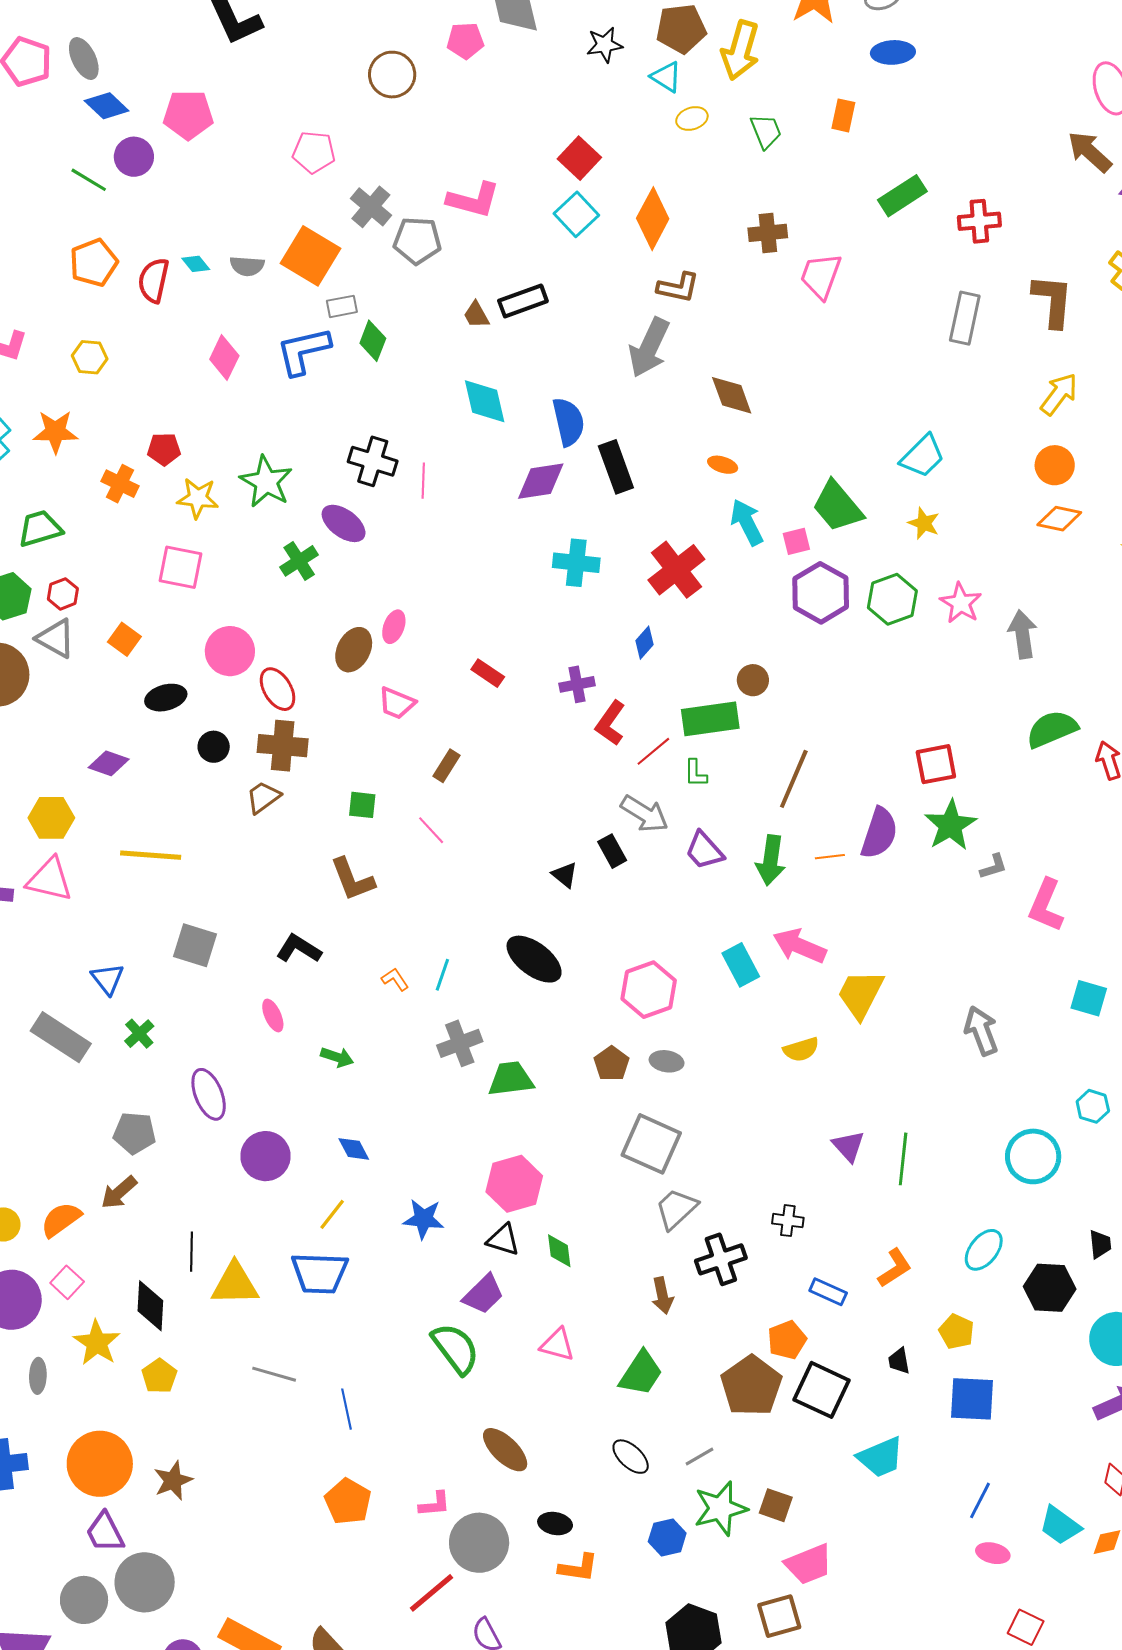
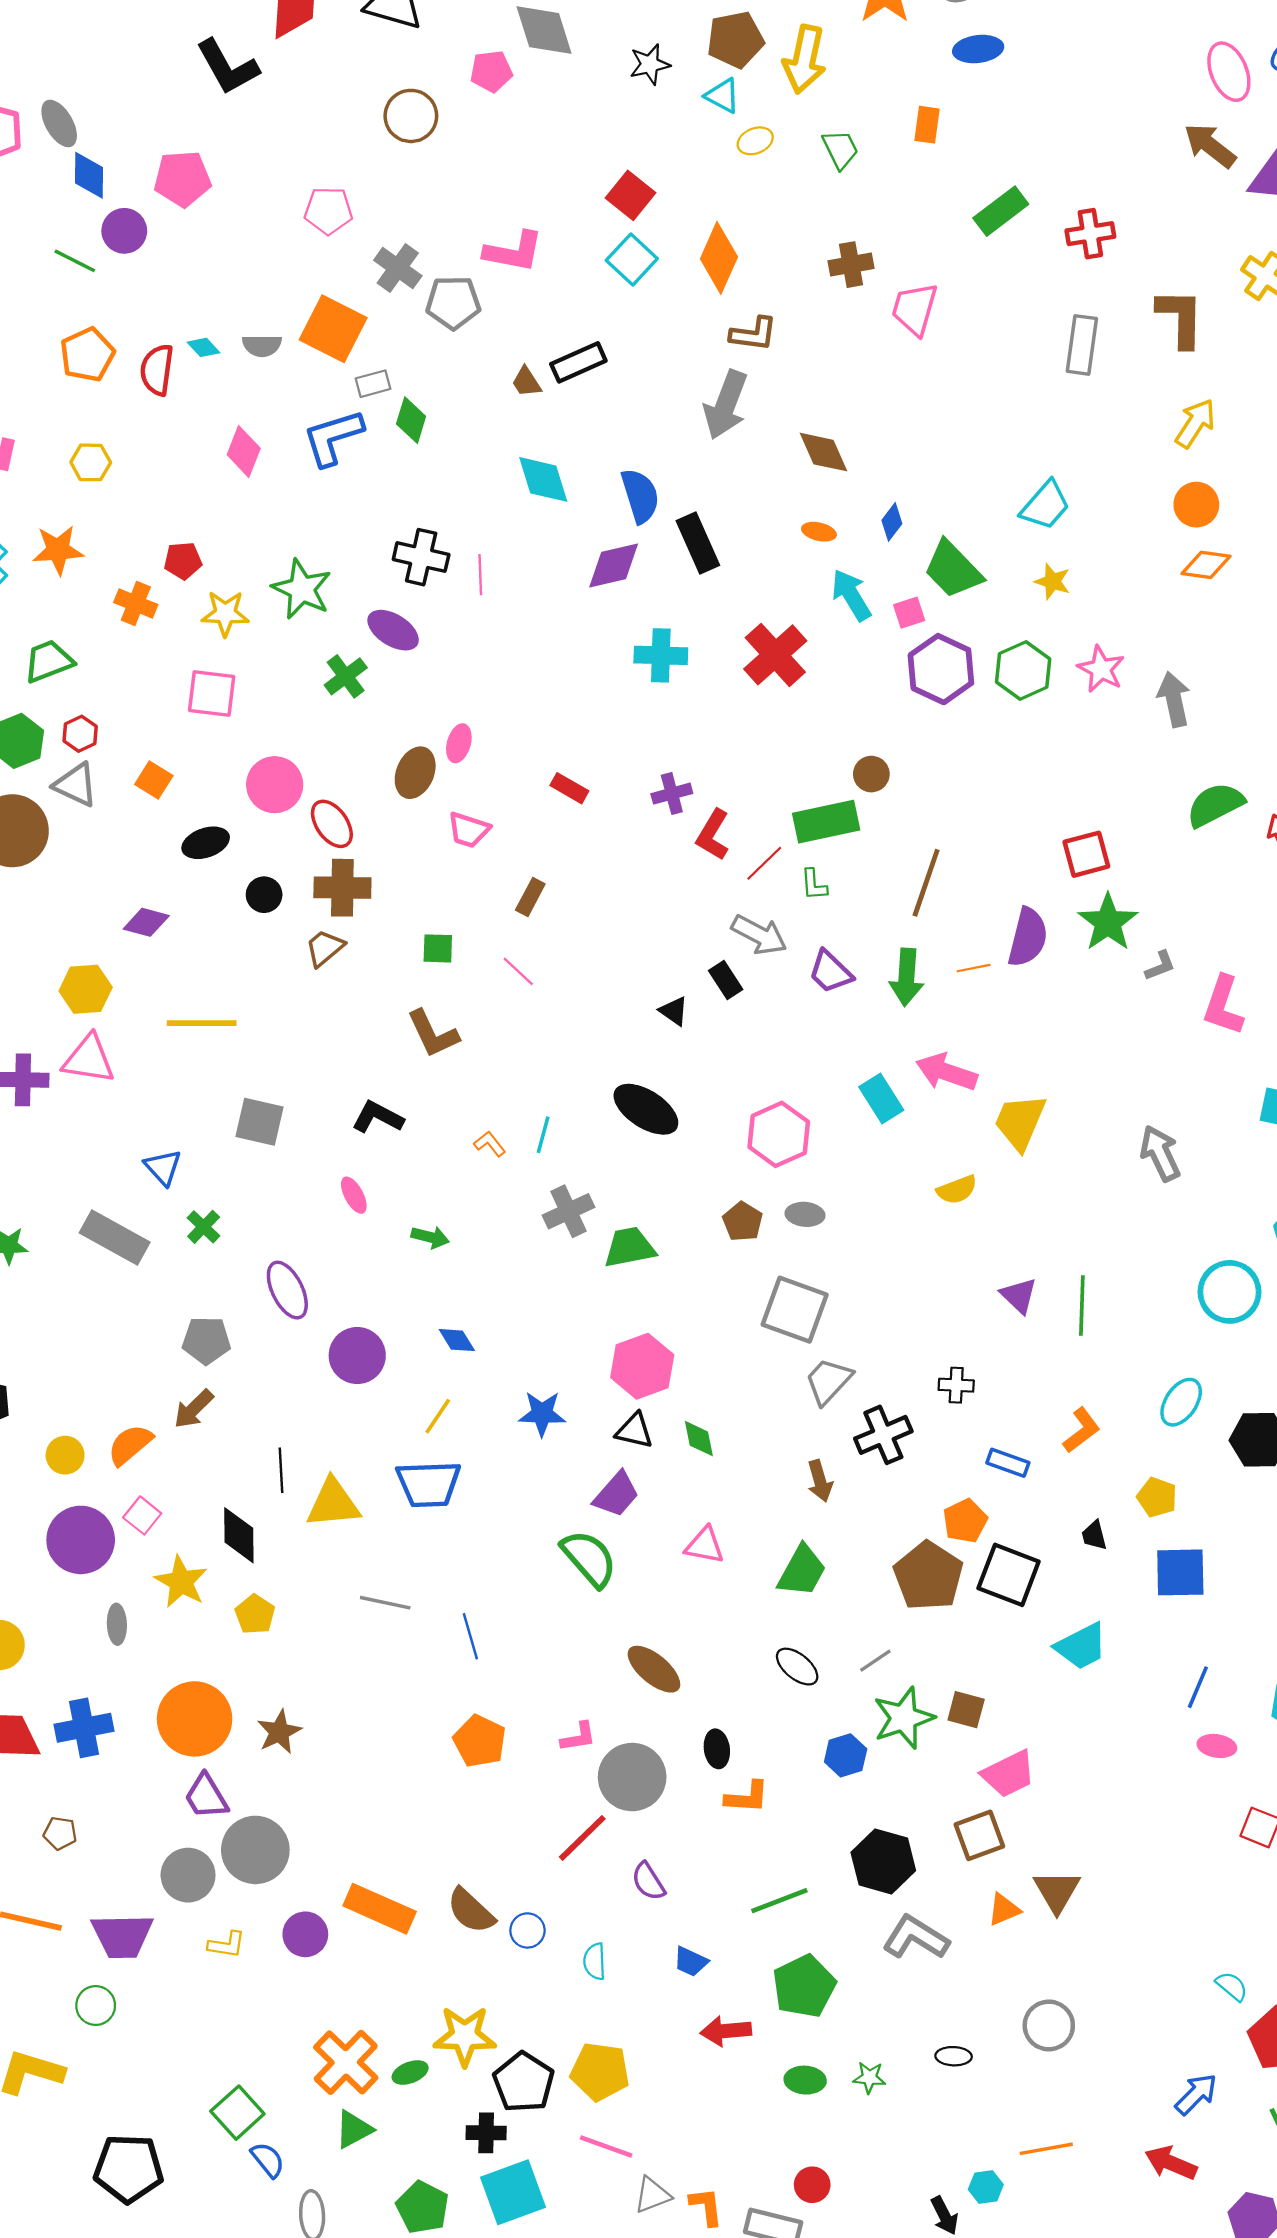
blue diamond: (107, 106) -> (89, 175), turned 51
blue diamond: (644, 643) -> (892, 522), moved
black ellipse: (555, 1524) -> (717, 1749), turned 76

